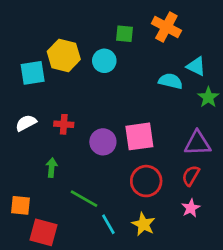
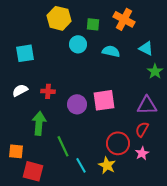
yellow hexagon: (64, 55) -> (59, 18), moved
cyan semicircle: (170, 81) -> (111, 51), moved
green arrow: (52, 168) -> (39, 123), size x1.6
red circle: (146, 181) -> (118, 143), moved
green line: (84, 199) -> (63, 146), turned 35

